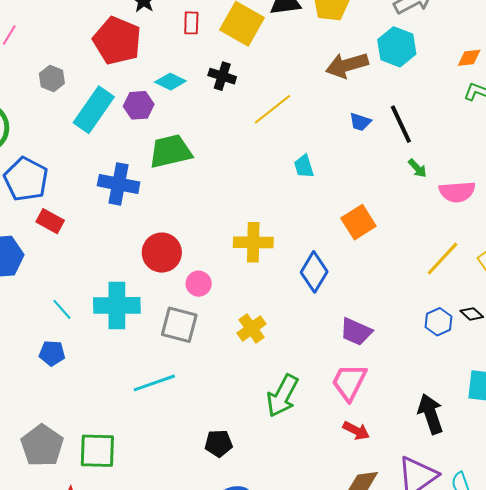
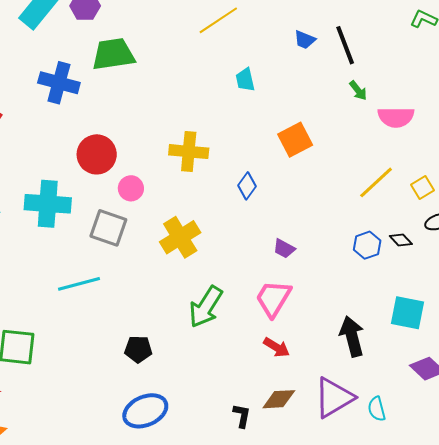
blue diamond: (314, 272) -> (247, 186), size x0.7
yellow cross: (252, 328) -> (180, 237), size x1.4
purple trapezoid: (356, 332) -> (284, 249), size x0.7

